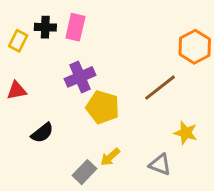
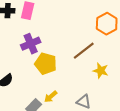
yellow star: (186, 133) -> (101, 71), moved

